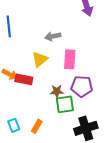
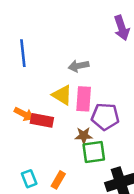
yellow triangle: (40, 59) -> (62, 95), turned -48
pink rectangle: (70, 59) -> (84, 99), moved
purple pentagon: (82, 86) -> (105, 117), moved

